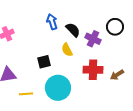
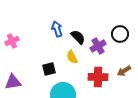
purple cross: (93, 39) -> (98, 46), turned 35
brown arrow: (117, 75) -> (124, 71), moved

